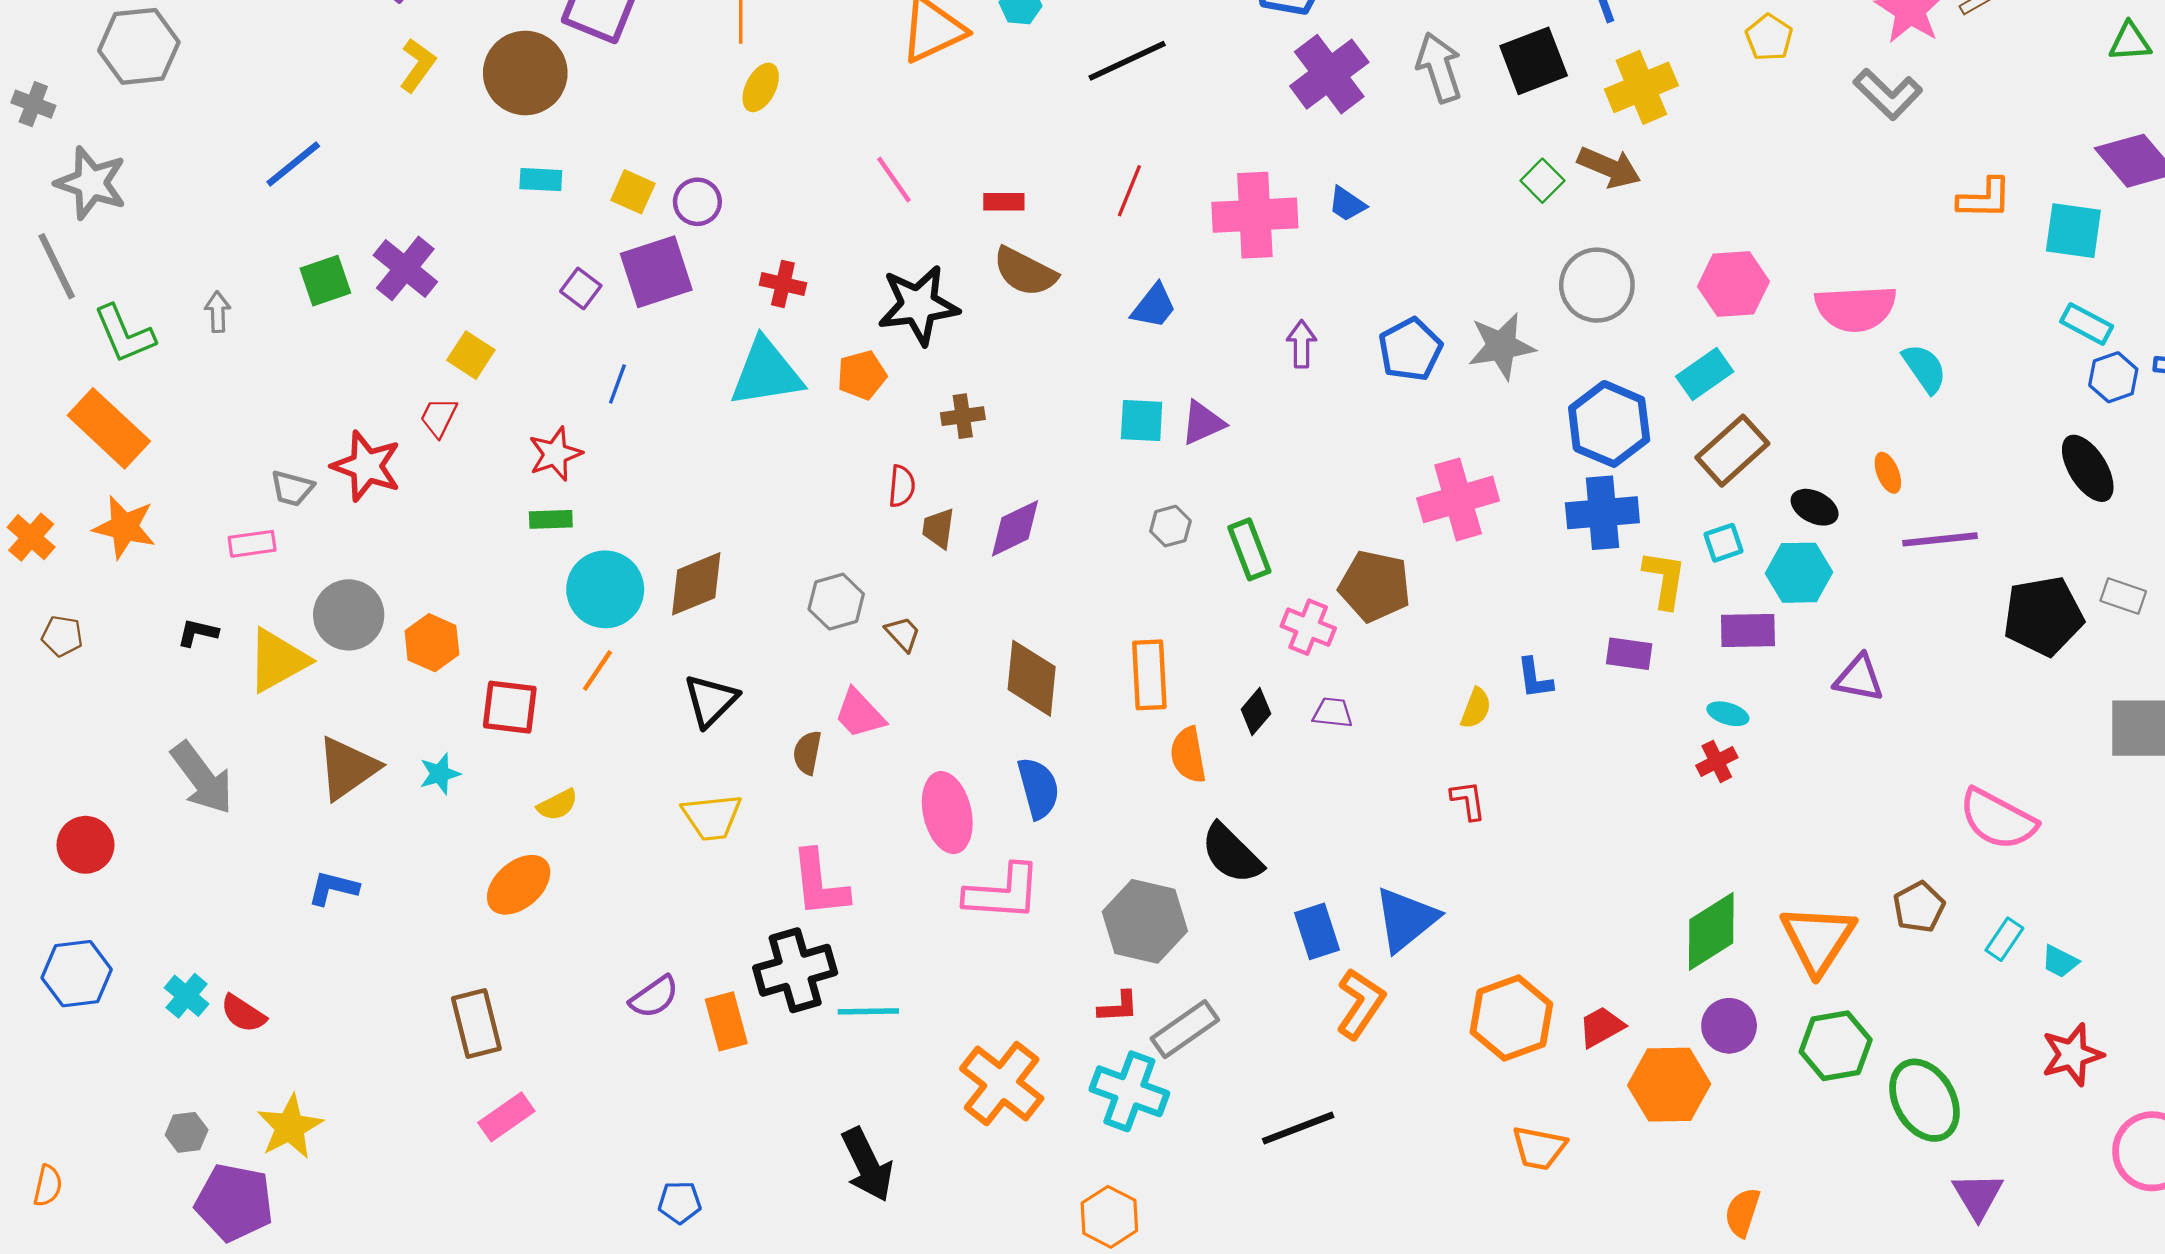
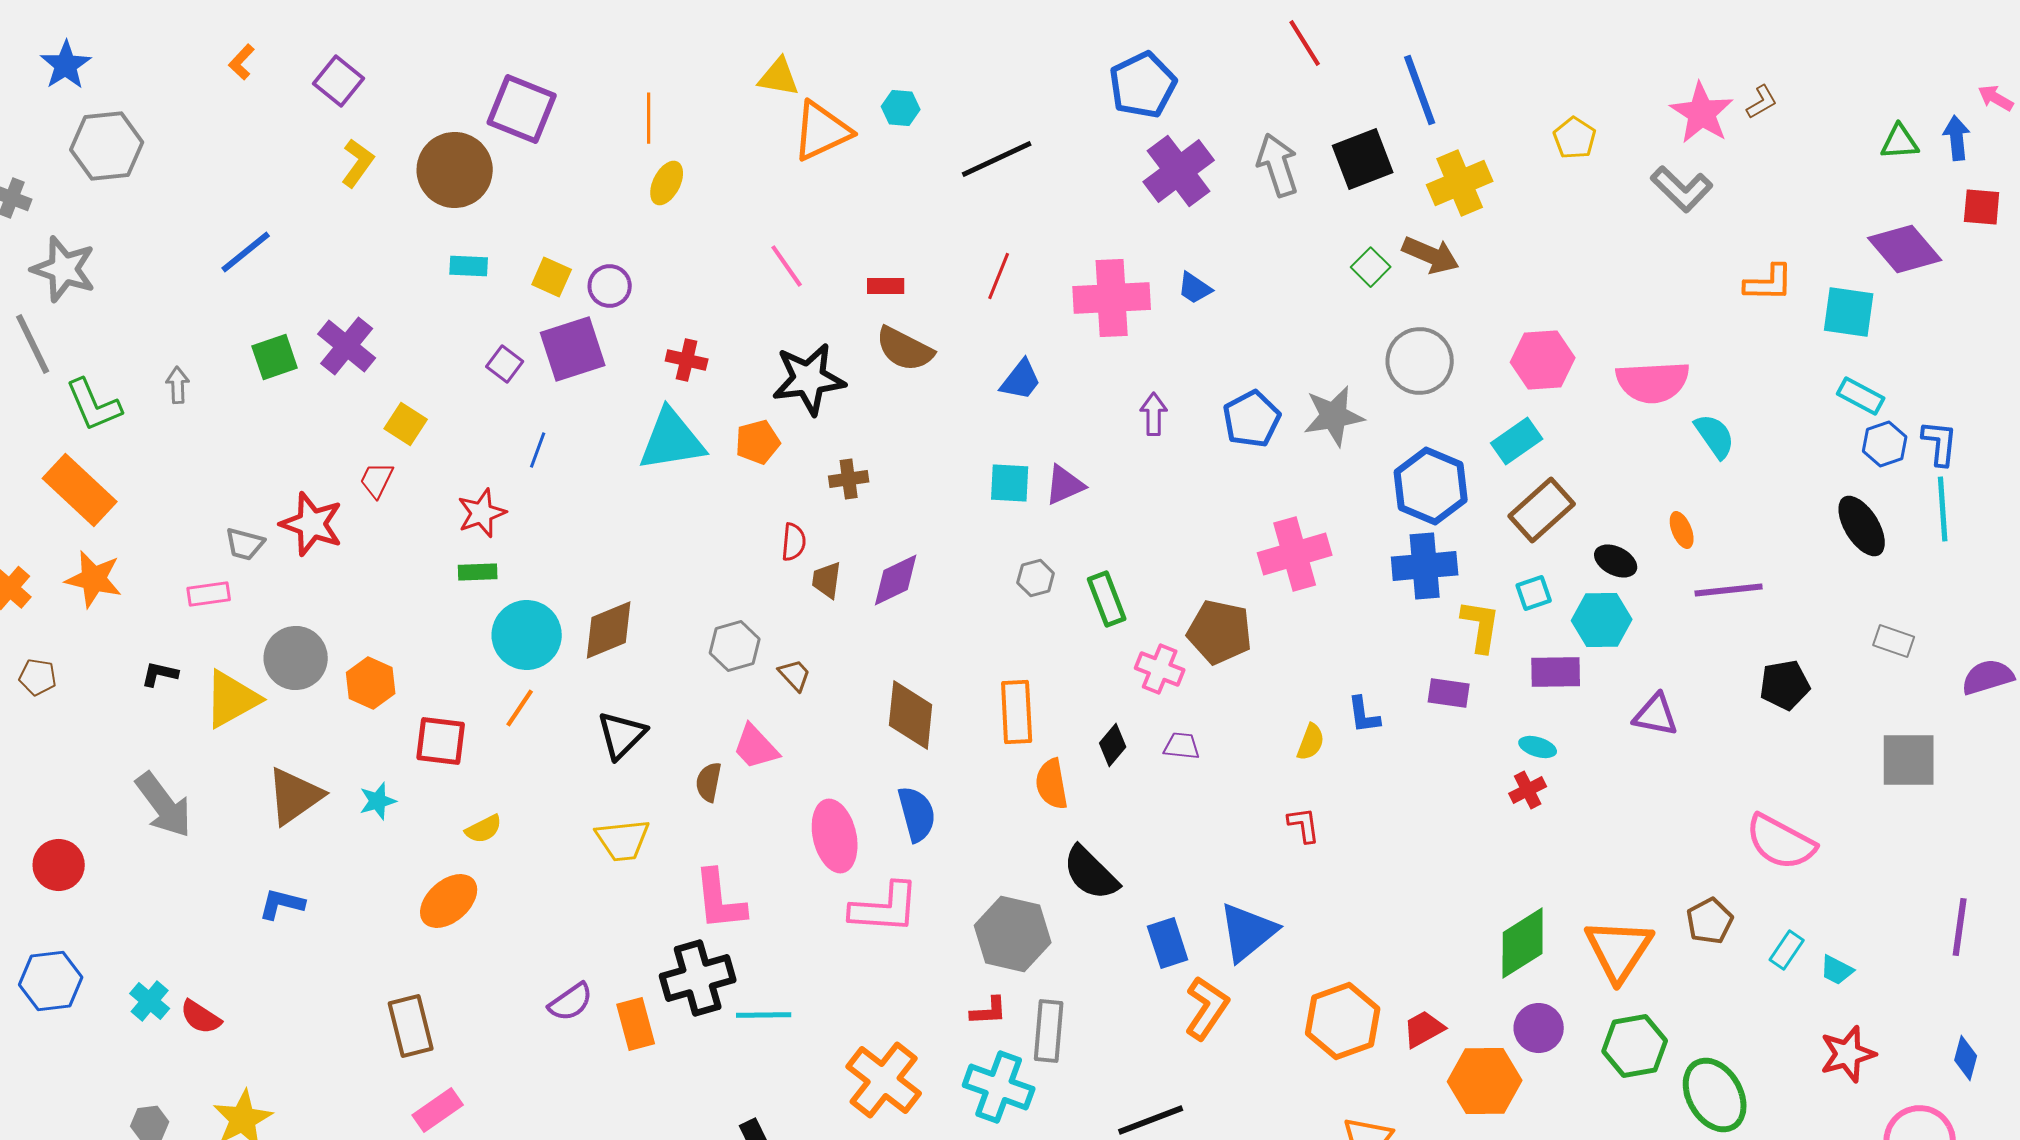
black pentagon: (2043, 616) -> (1785, 685), moved, size x0.7
gray rectangle: (1185, 1029) -> (1049, 1031), turned -50

